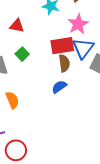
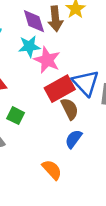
pink star: (78, 24) -> (47, 60), moved
orange semicircle: (12, 100) -> (52, 170), moved

